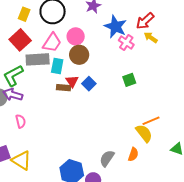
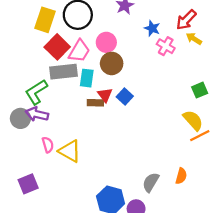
yellow rectangle: (24, 14) -> (45, 20), size x1.5
blue star: (116, 27) -> (152, 28), size x0.6
red square: (20, 40) -> (57, 47), moved
green square: (129, 80) -> (200, 90), moved
yellow semicircle: (144, 133) -> (193, 120), moved
yellow triangle: (21, 160) -> (70, 151), moved

